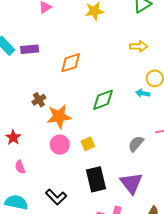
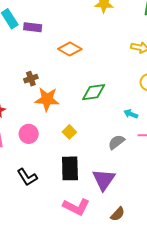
orange diamond: (71, 63) -> (70, 49), turned 35
cyan arrow: (143, 93) -> (131, 114), moved
yellow square: (88, 144) -> (69, 132), turned -32
pink circle: (60, 145) -> (29, 134), moved

